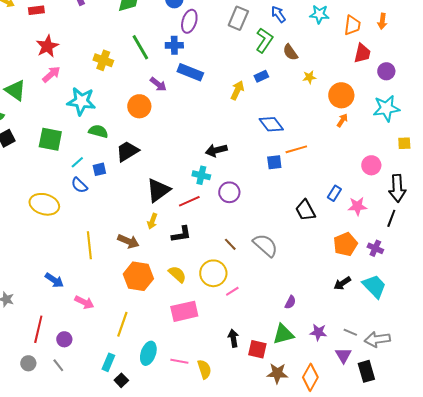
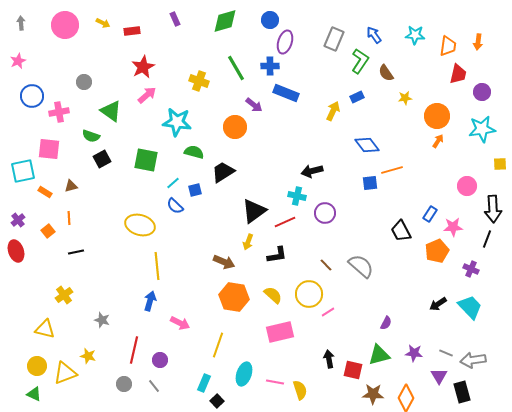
orange pentagon: (345, 244) -> (437, 251), moved
yellow line: (89, 245) -> (157, 266), moved
blue arrow: (54, 280) -> (150, 301), turned -108

